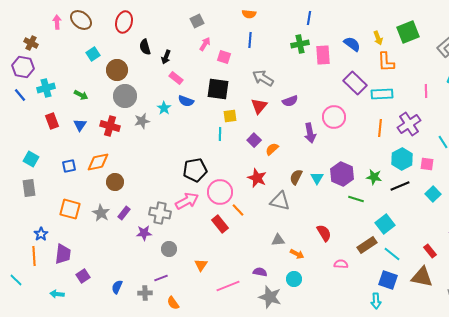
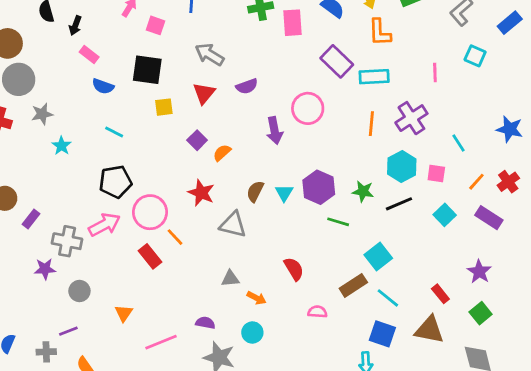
cyan star: (164, 108) -> (61, 146), moved
cyan line: (220, 134) -> (114, 132), moved, turned -64
purple rectangle: (124, 213) -> (31, 219), moved

